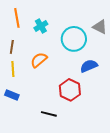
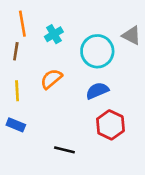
brown line: (12, 47) -> (16, 51), moved
blue semicircle: (89, 66) -> (97, 91), moved
red hexagon: (70, 90) -> (110, 125), moved

